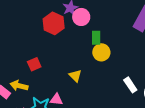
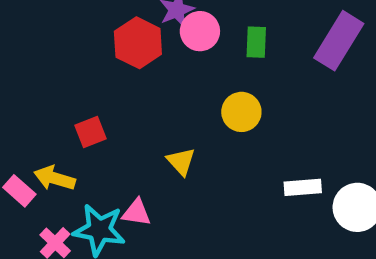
green rectangle: (96, 38) -> (256, 42), moved
white rectangle: (130, 85) -> (303, 187), turned -63

